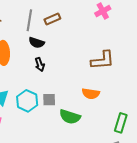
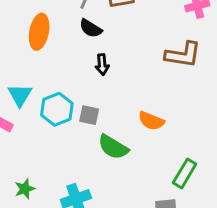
brown L-shape: (103, 60) -> (183, 55), moved
black arrow: (40, 64) -> (102, 64), moved

